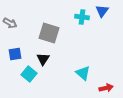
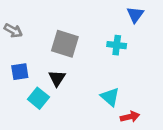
cyan cross: (82, 17) -> (117, 45), moved
red arrow: (106, 88) -> (130, 117), moved

